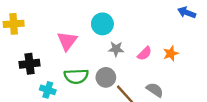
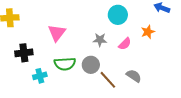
cyan circle: (102, 24) -> (118, 15), moved
orange star: (171, 53) -> (148, 32), moved
cyan cross: (48, 90) -> (40, 76), turned -32

